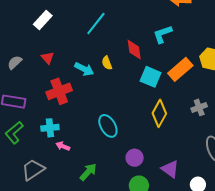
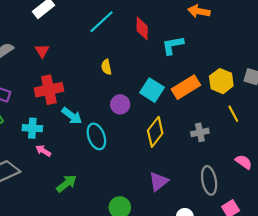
red diamond: (134, 50) -> (142, 28), moved
cyan arrow: (84, 69) -> (72, 116), moved
purple circle: (135, 158) -> (120, 104), moved
purple triangle: (170, 169) -> (159, 182), moved, turned 36

